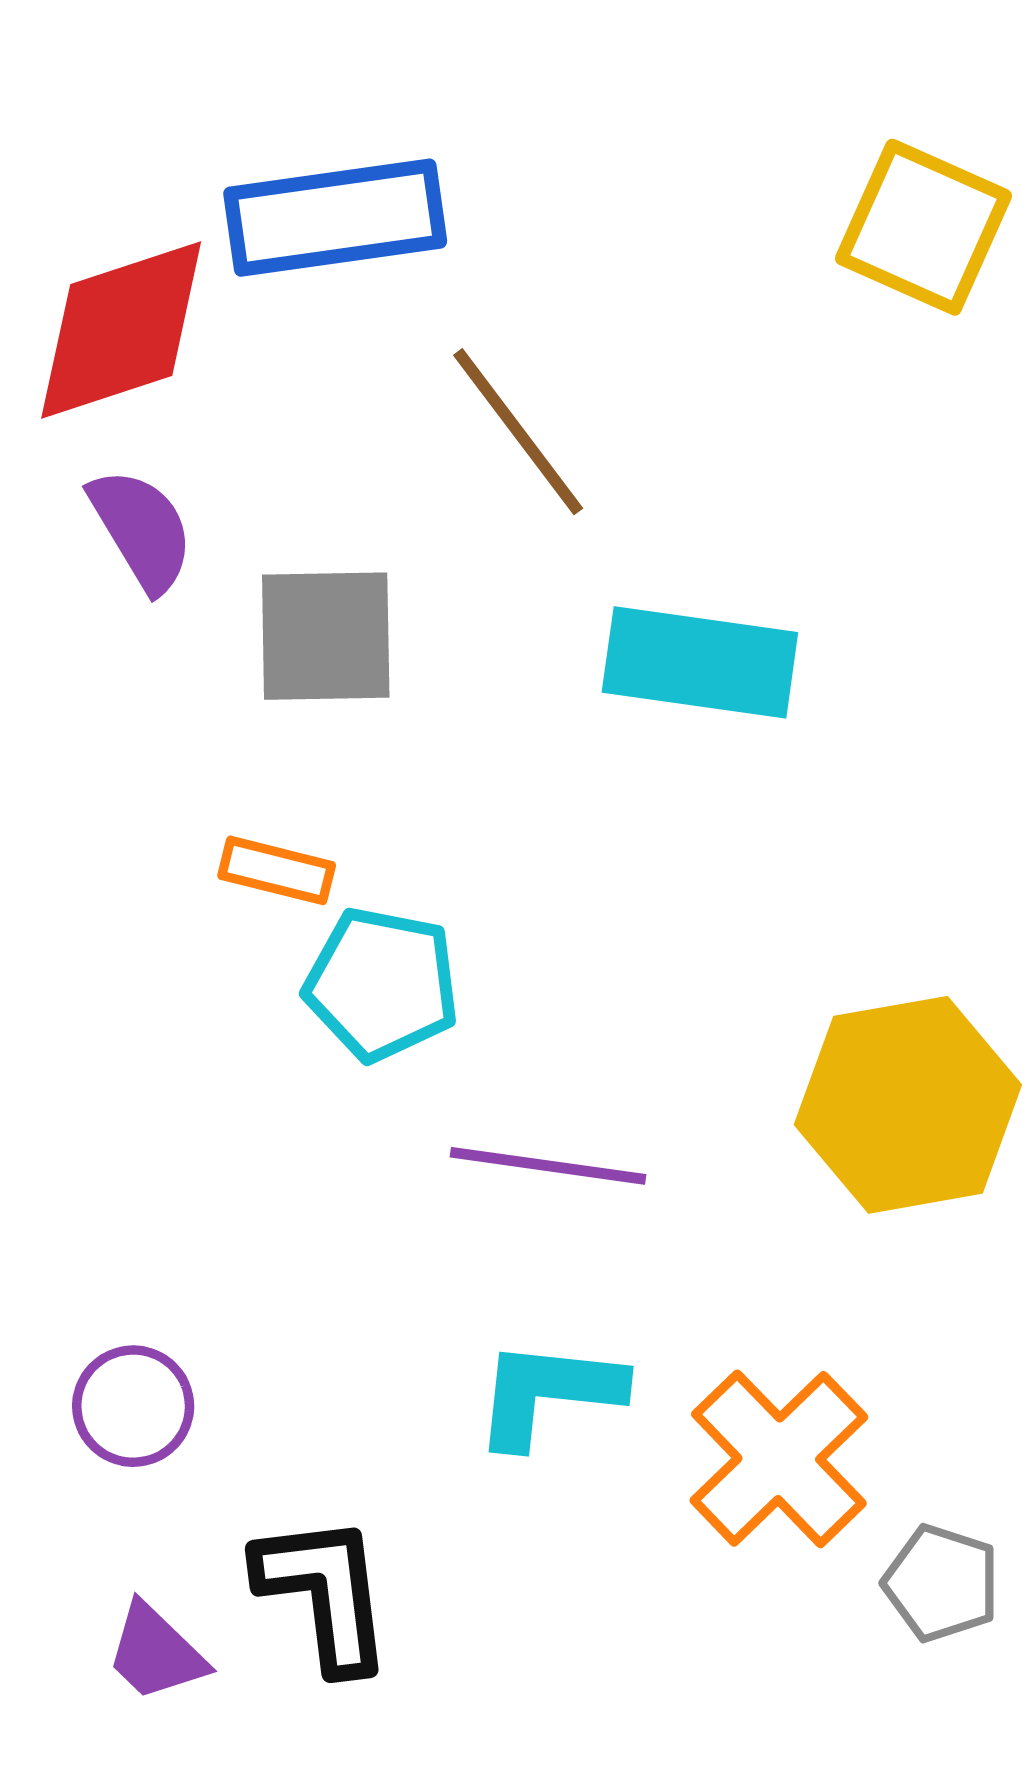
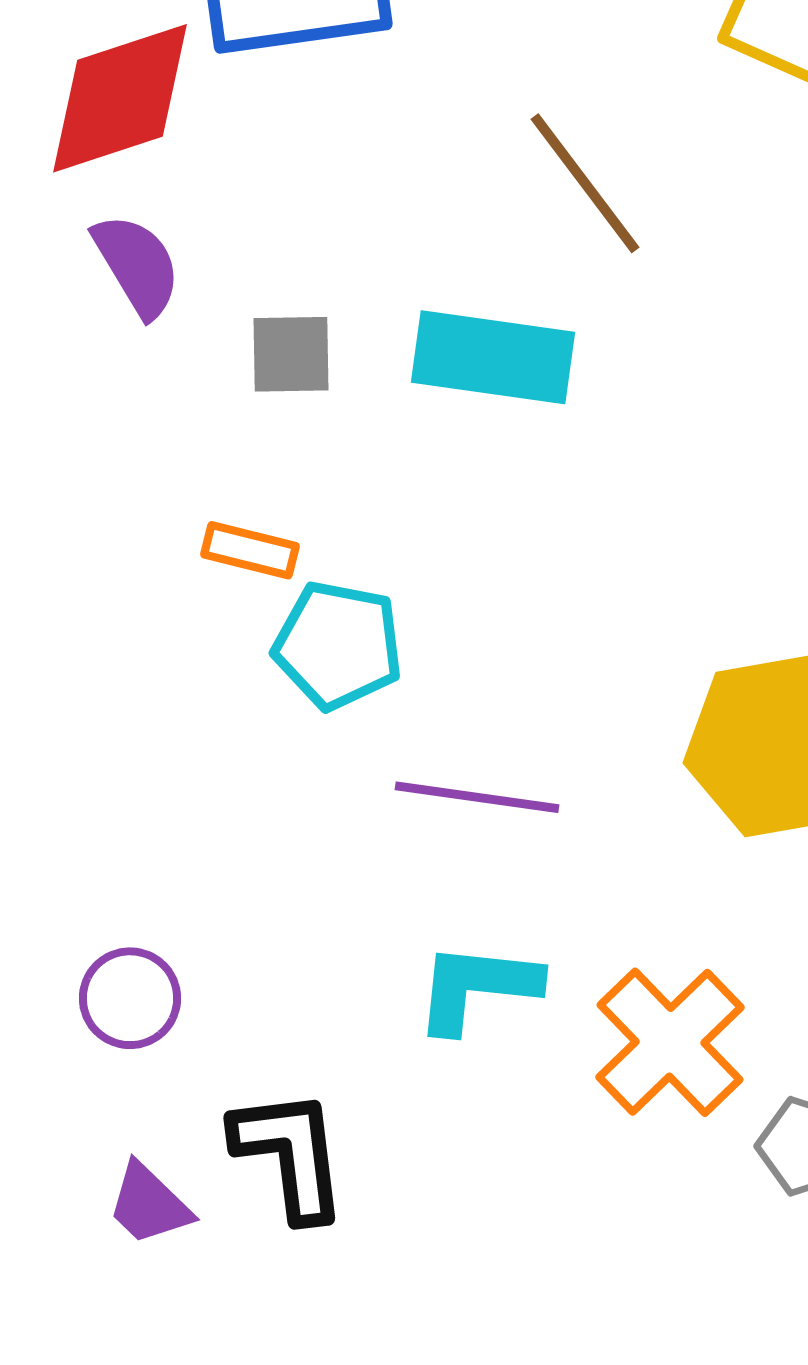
brown line: (518, 432) -> (585, 183), moved
gray square: (326, 636) -> (291, 354), size x0.7
cyan rectangle: (700, 662) -> (493, 357), moved

